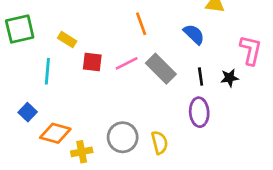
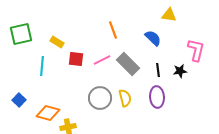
blue square: (28, 112) -> (19, 100), moved
gray circle: (123, 137) -> (100, 98), moved
yellow semicircle: (160, 143) -> (125, 98), moved

